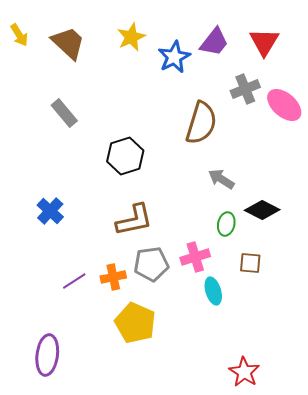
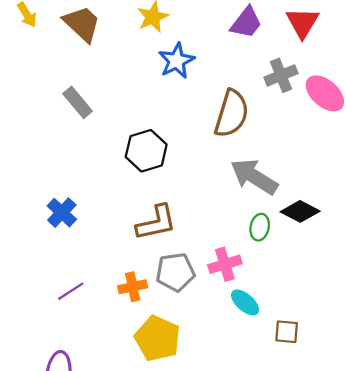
blue star: (174, 57) -> (176, 61), moved
gray arrow: (221, 179) -> (254, 177), size x1.6
brown square: (250, 263) -> (287, 332), moved
purple line: (74, 281) -> (71, 291), moved
cyan ellipse: (213, 291) -> (245, 302), turned -32

